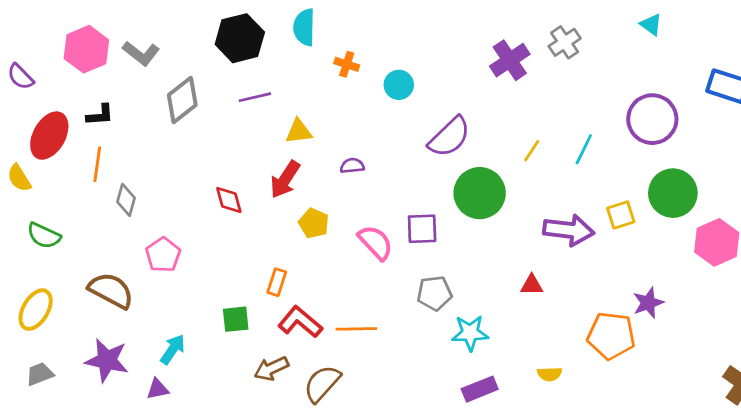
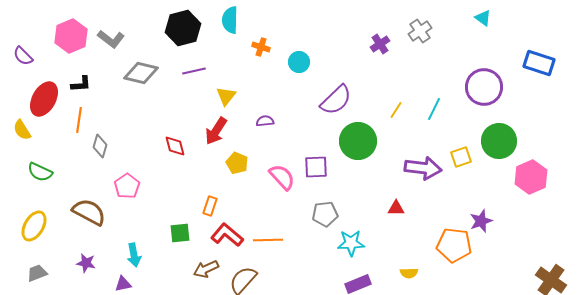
purple cross: (510, 60) -> (380, 44), size x0.7
gray diamond: (182, 100) -> (141, 73), turned 52
yellow triangle: (299, 131) -> (226, 96), turned -45
cyan arrow: (173, 349) -> (134, 255), turned 135
purple star: (107, 360) -> (86, 263), size x0.6

